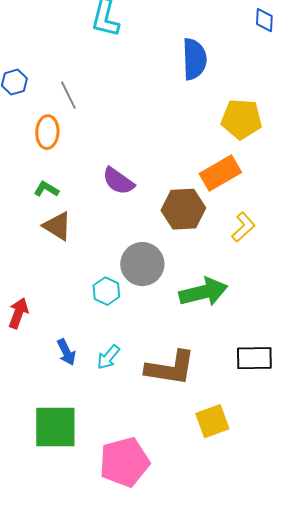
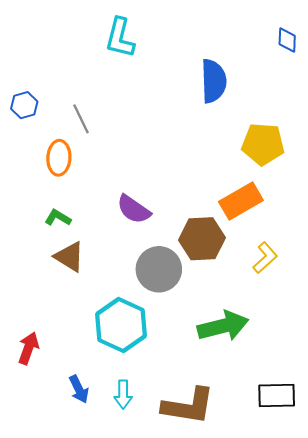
gray circle: (142, 264) -> (159, 269), moved
cyan hexagon: (106, 291) -> (121, 325), size x1.8
cyan arrow: (108, 357) -> (123, 394), turned -40

